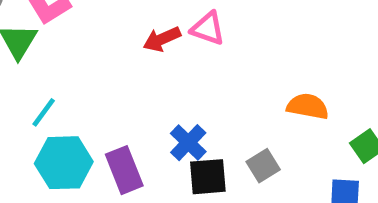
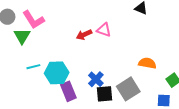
cyan line: (44, 112) -> (33, 67), turned 40
cyan hexagon: (64, 163) -> (57, 73), moved
gray square: (263, 166) -> (128, 89), size x1.6

